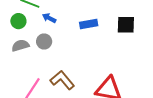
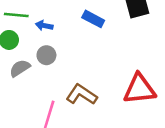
blue rectangle: (89, 24) -> (93, 19), turned 54

